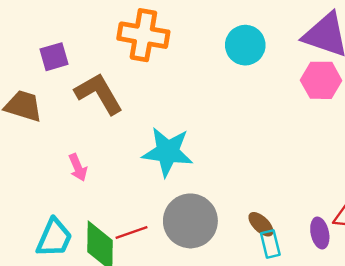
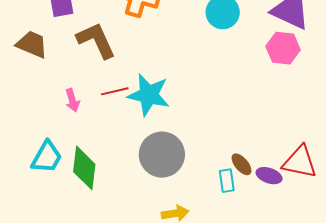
brown ellipse: (261, 224) -> (242, 164), moved
red line: (131, 232) -> (115, 91), moved
purple ellipse: (320, 233) -> (269, 176), turned -65

